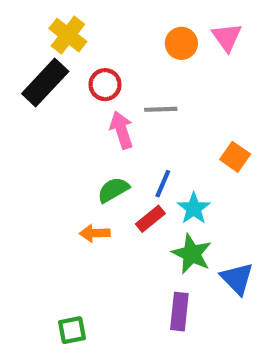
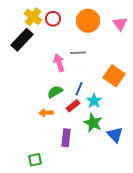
pink triangle: (227, 37) -> (120, 24), moved
orange circle: (181, 43) -> (88, 21), size x1.5
red circle: (105, 85) -> (53, 19), moved
orange square: (235, 157) -> (114, 76), size x1.5
purple rectangle: (179, 312) -> (66, 138), moved

